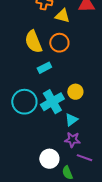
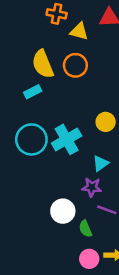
cyan rectangle: (44, 68) -> (33, 92), moved
yellow circle: (75, 92) -> (106, 122), moved
cyan triangle: (71, 120) -> (101, 163), moved

